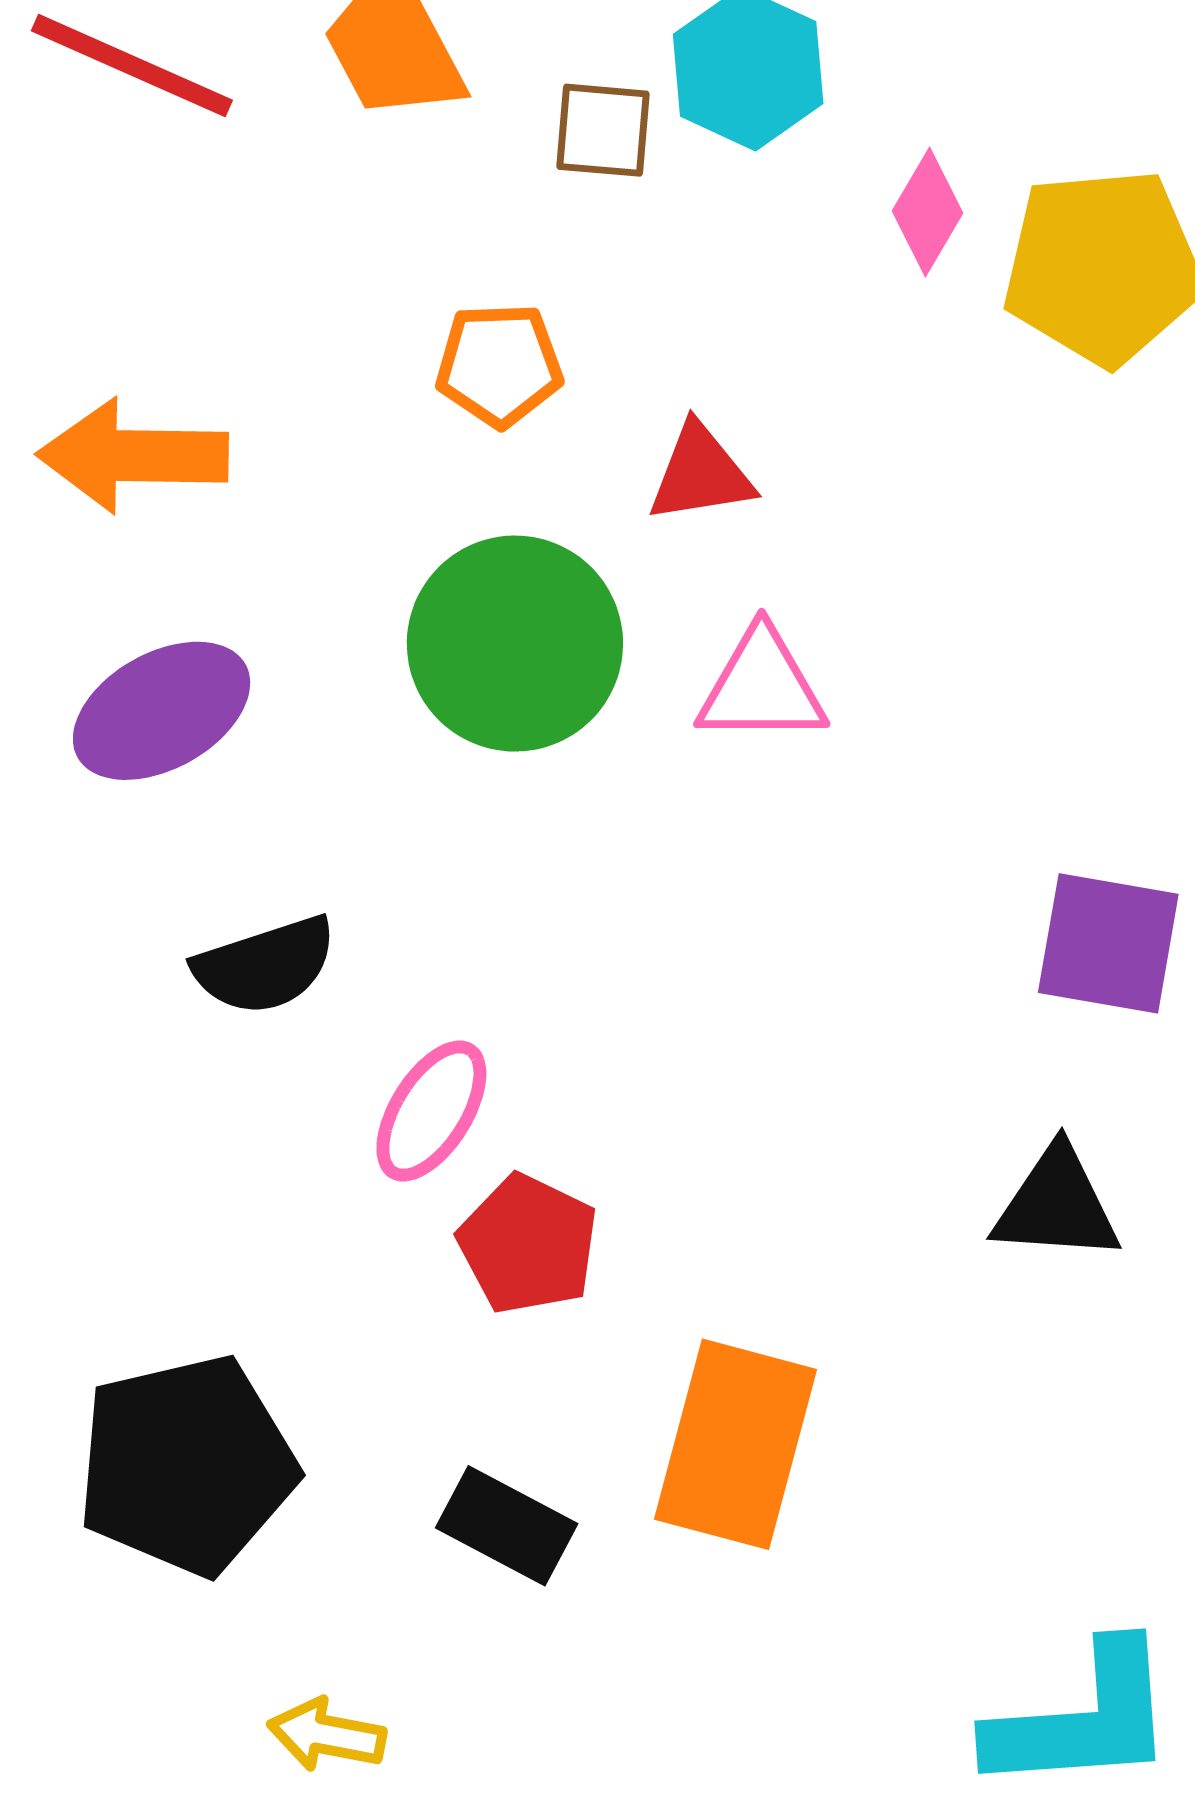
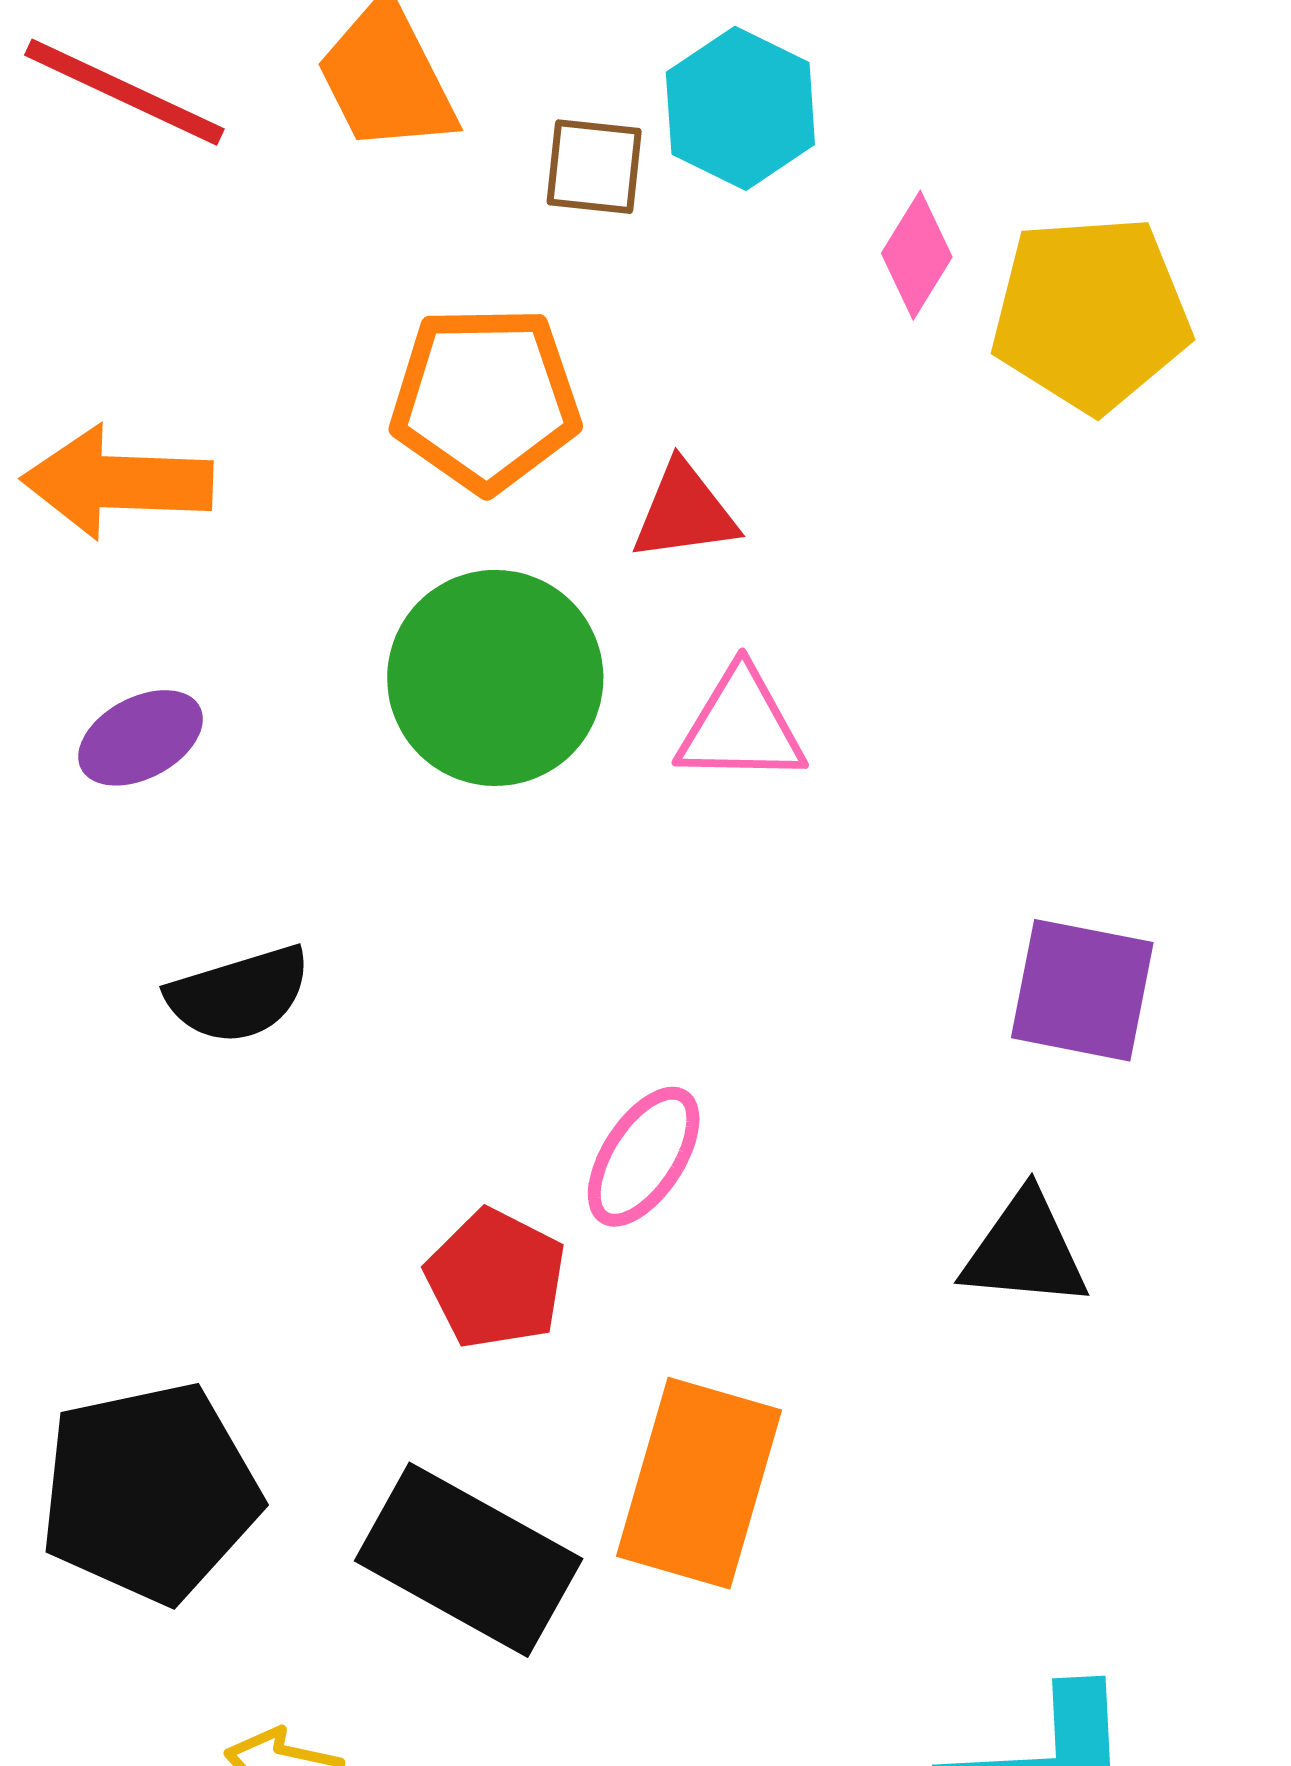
orange pentagon: (499, 365) -> (485, 399), size x1.5
purple ellipse: (162, 711) -> (141, 738), size x0.7
pink ellipse: (431, 1111) -> (644, 1157), moved
black rectangle: (507, 1526) -> (469, 1560), size x1.6

